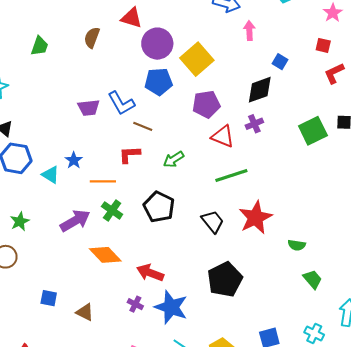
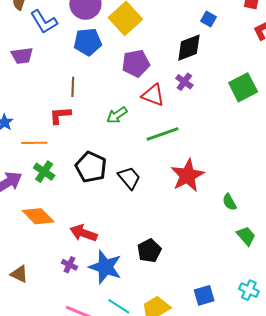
blue L-shape: (121, 103) -> (44, 22), moved
purple trapezoid: (89, 108) -> (22, 56), moved
purple cross: (254, 124) -> (184, 82), turned -30
brown line: (143, 126) -> (73, 87), turned 72
green arrow: (174, 159) -> (117, 115), moved
black trapezoid: (213, 222) -> (129, 178), moved
green semicircle: (297, 245) -> (229, 202), turned 54
black pentagon: (225, 279) -> (149, 251), moved, size x0.7

